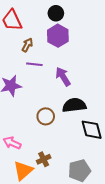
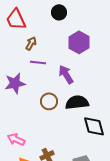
purple hexagon: (58, 36) -> (79, 42), moved
brown circle: (46, 116) -> (49, 101), moved

